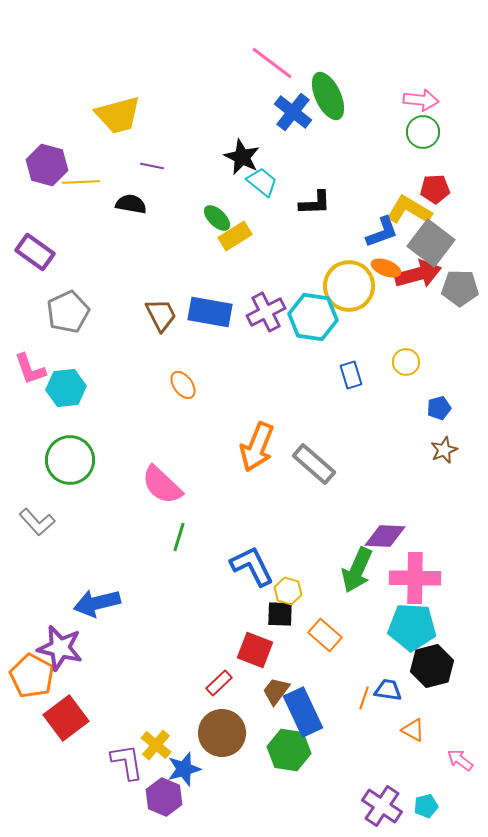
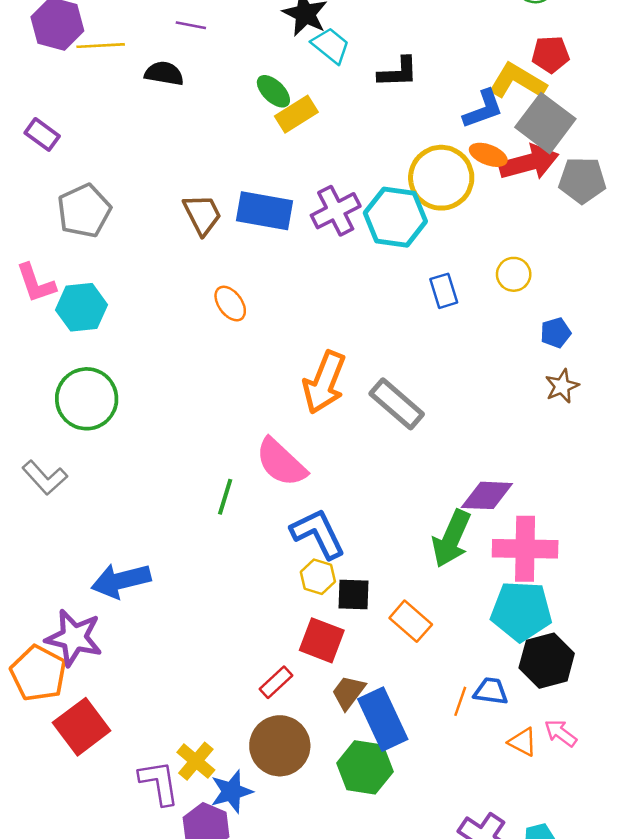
purple rectangle: (35, 252) -> (42, 134), size x0.7
pink semicircle: (162, 485) -> (281, 462), moved
yellow hexagon: (288, 591) -> (318, 577), moved
pink arrow: (460, 760) -> (561, 733), moved

